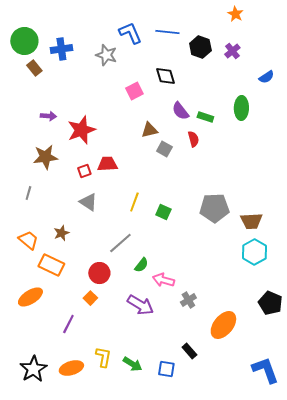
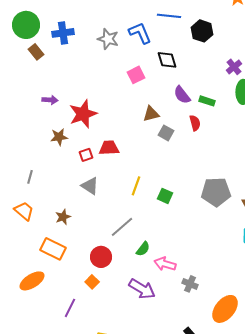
blue L-shape: (130, 33) -> (140, 33), moved
purple cross: (232, 51) -> (234, 67), moved
brown star: (45, 157) -> (59, 137), moved, size x0.7
orange trapezoid: (28, 240) -> (24, 211), moved
gray cross: (188, 300) -> (190, 284), turned -35

